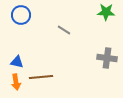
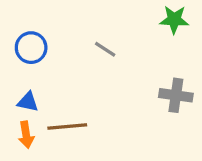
blue circle: (21, 15) -> (31, 48), moved

